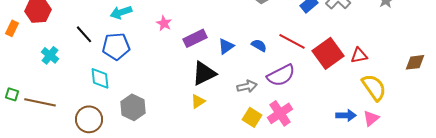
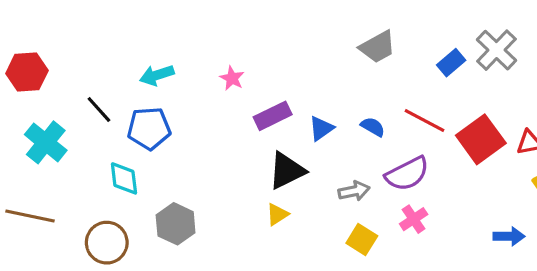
pink star: (164, 23) -> (232, 78), moved
cyan cross: (50, 55) -> (46, 142), size x1.5
pink cross: (280, 113) -> (414, 219), moved, size x0.7

